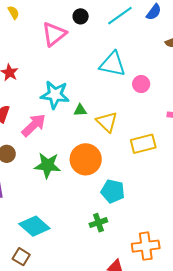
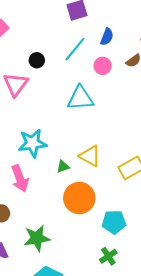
pink circle: (141, 84) -> (103, 66), moved
green triangle: (80, 110) -> (63, 167), moved
pink arrow: (34, 125) -> (20, 178), turned 128
green star: (48, 165) -> (37, 238), moved

